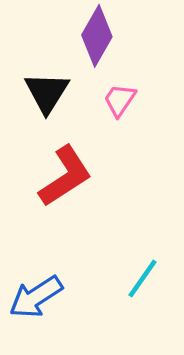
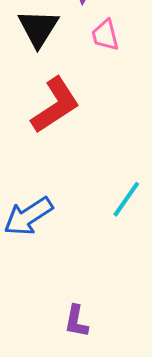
pink trapezoid: (120, 100) -> (105, 35), turned -48

